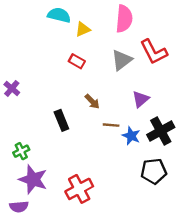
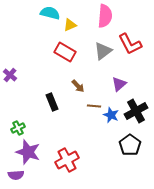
red rectangle: (77, 61) -> (65, 52), size x1.5
black pentagon: (154, 171) -> (130, 145), turned -30

